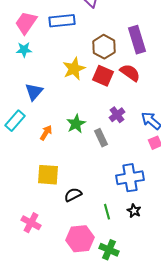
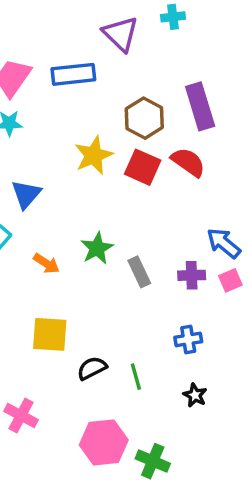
purple cross: (117, 115) -> (192, 275), moved, turned 35
orange arrow: (46, 133) -> (46, 263), turned 91
blue cross: (130, 178) -> (188, 339), size x0.6
green line: (107, 212) -> (136, 377), moved

